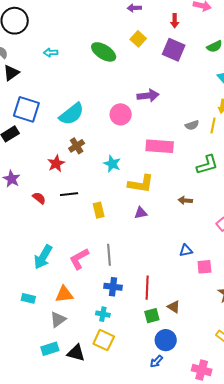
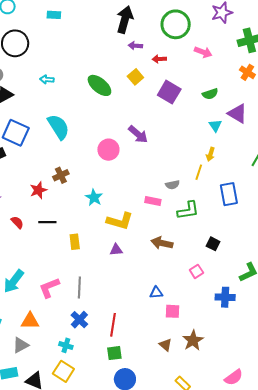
red arrow: (175, 21) -> (159, 59), moved, turned 80
purple arrow: (148, 96) -> (138, 134), turned 40
cyan semicircle: (72, 114) -> (58, 127), moved, turned -92
gray semicircle: (192, 125) -> (172, 185), moved
pink rectangle: (160, 146) -> (153, 201), moved, size x0.6
brown arrow: (185, 200) -> (162, 243), size x1.5
blue cross: (113, 287) -> (79, 320), turned 30
brown triangle: (174, 307) -> (165, 345), moved

